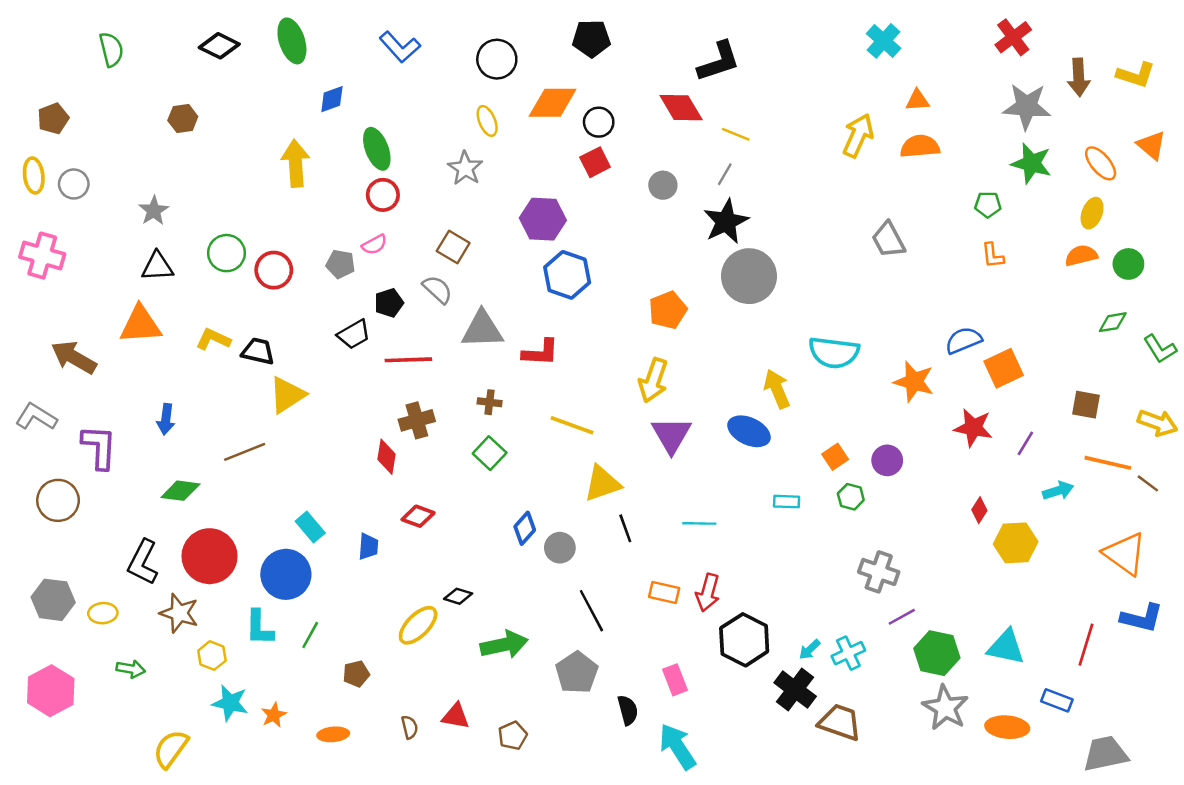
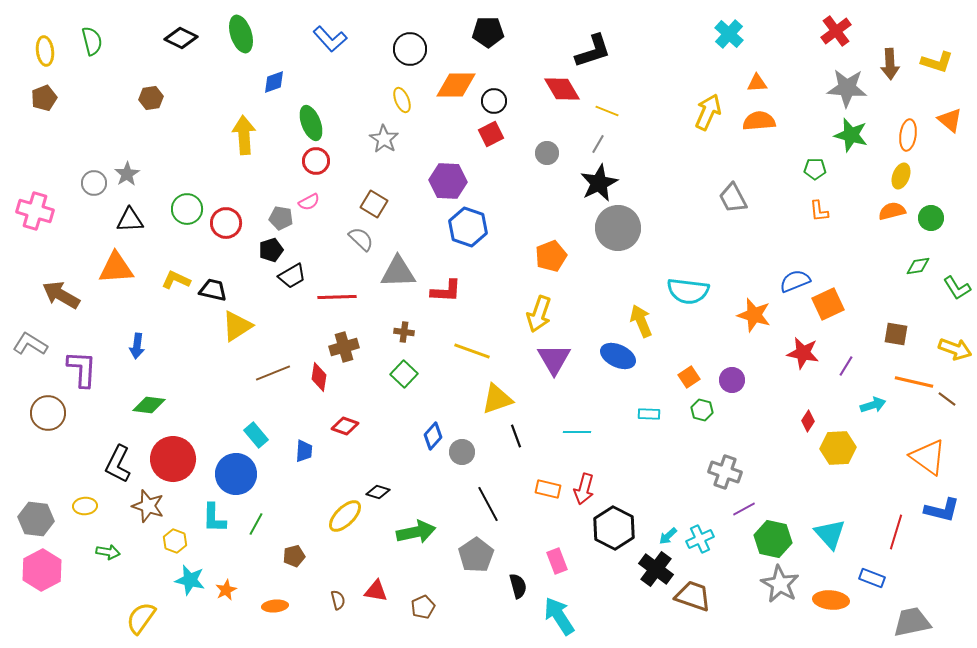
orange ellipse: (1101, 163) -> (908, 135), turned 48
yellow ellipse: (34, 175) -> (45, 51), moved
gray circle: (74, 184) -> (94, 183), moved
black pentagon: (389, 303) -> (271, 250), moved
brown line: (245, 452) -> (273, 373), moved
gray hexagon: (53, 600) -> (36, 519), moved
cyan triangle: (1006, 647) -> (830, 534), turned 36

